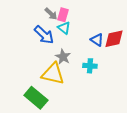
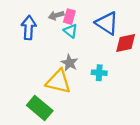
gray arrow: (51, 14) -> (56, 15), turned 120
blue arrow: (44, 35) -> (29, 28), moved, turned -130
blue triangle: (97, 40) -> (107, 23), moved, size x1.6

